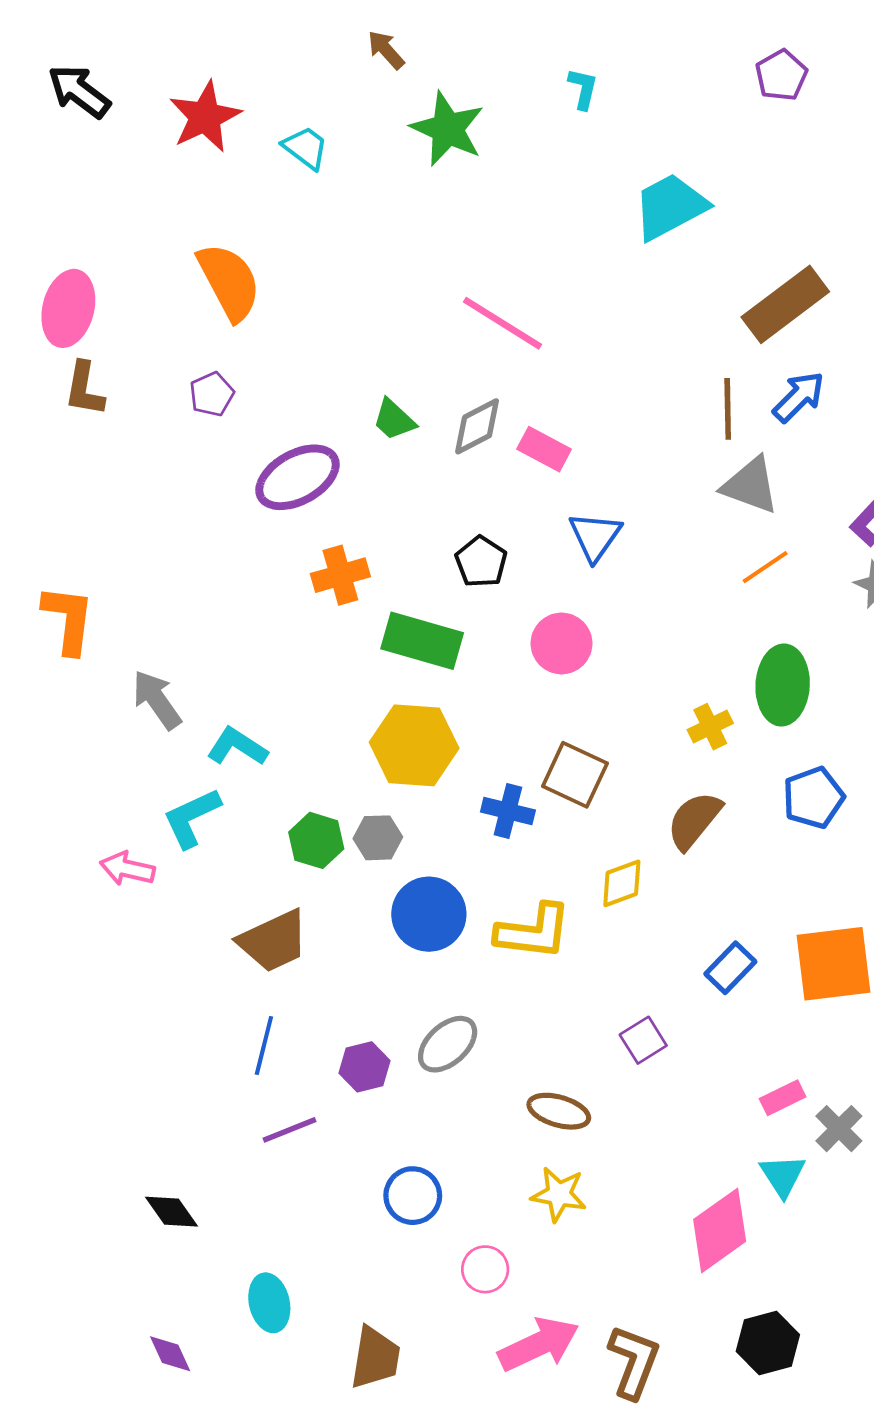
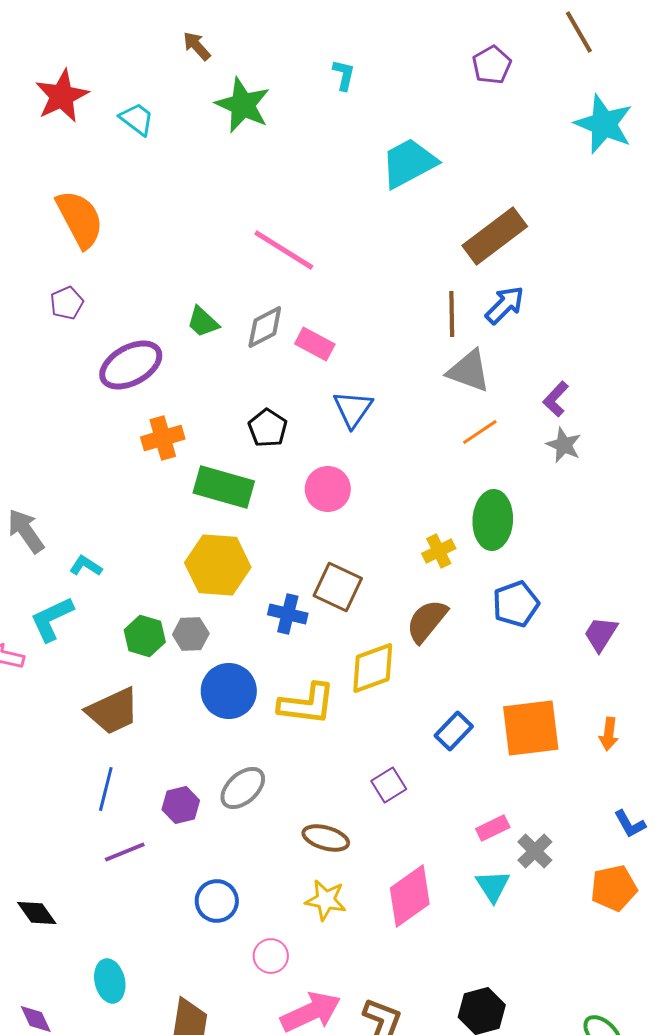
cyan L-shape: (237, 747) -> (86, 566), size x0.7
yellow diamond: (622, 883) -> (373, 668), size x1.4
pink diamond: (720, 1230) -> (410, 896), moved

